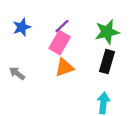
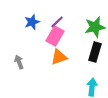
blue star: (22, 27) -> (32, 22), moved
gray arrow: (17, 73) -> (19, 62), turned 32

